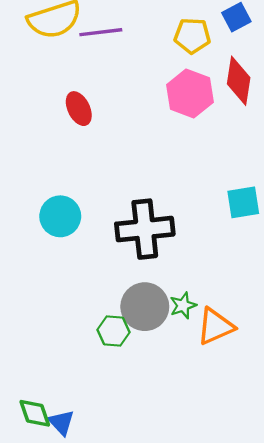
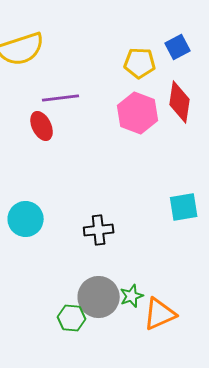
purple line: (101, 32) -> (61, 98), moved
black cross: (145, 229) -> (99, 230), size x0.6

